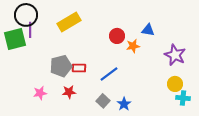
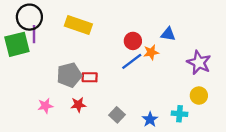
yellow rectangle: (69, 22) -> (78, 25), turned 50
blue line: (109, 74) -> (132, 61), moved
cyan cross: (183, 98) -> (180, 114), moved
blue star: (124, 104) -> (150, 119), moved

